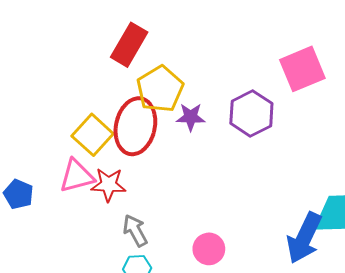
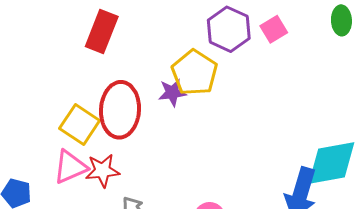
pink square: (302, 69) -> (274, 29), size x0.6
yellow pentagon: (160, 89) -> (195, 73), moved
purple hexagon: (251, 113) -> (229, 29), moved

